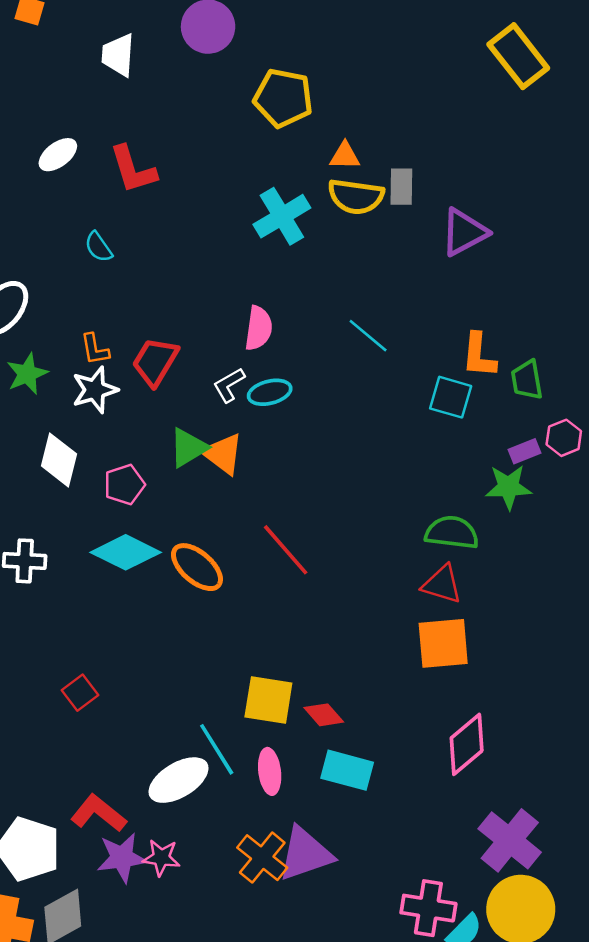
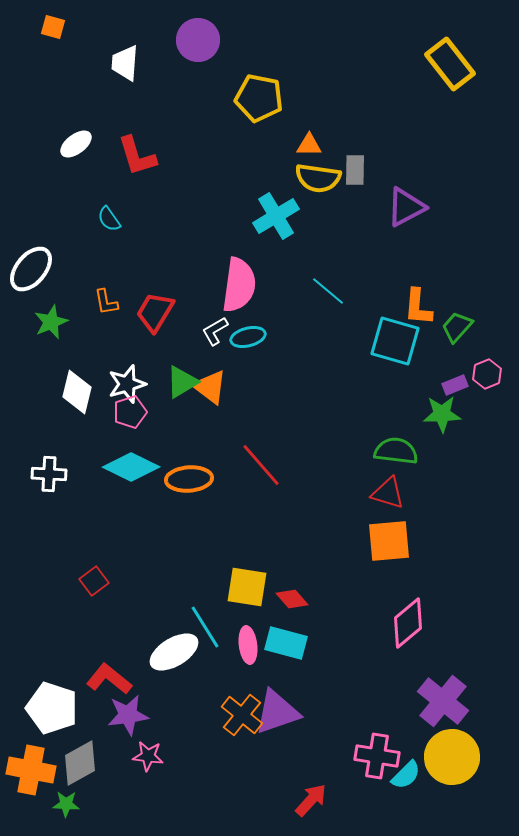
cyan cross: (282, 216) -> (276, 216), moved
pink semicircle: (259, 328) -> (239, 285), size x1.5
green trapezoid: (527, 380) -> (457, 327), turned 52
white star: (95, 390) -> (127, 384), moved
cyan square: (451, 397) -> (395, 341), size x1.4
orange ellipse: (197, 567) -> (189, 479), turned -45
cyan rectangle: (347, 770) -> (286, 643), moved
pink star: (161, 858) -> (148, 756), moved

